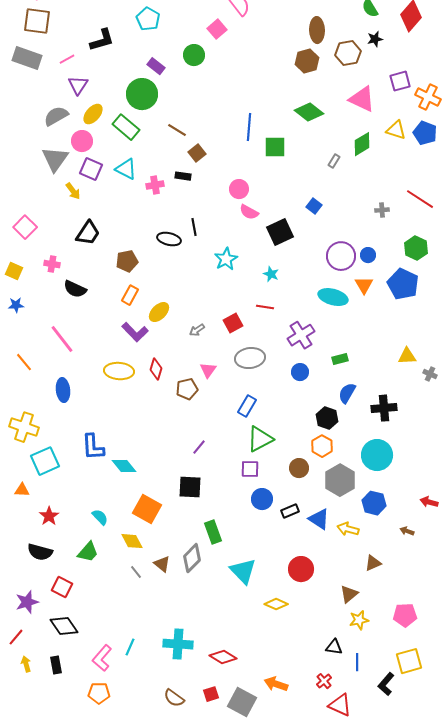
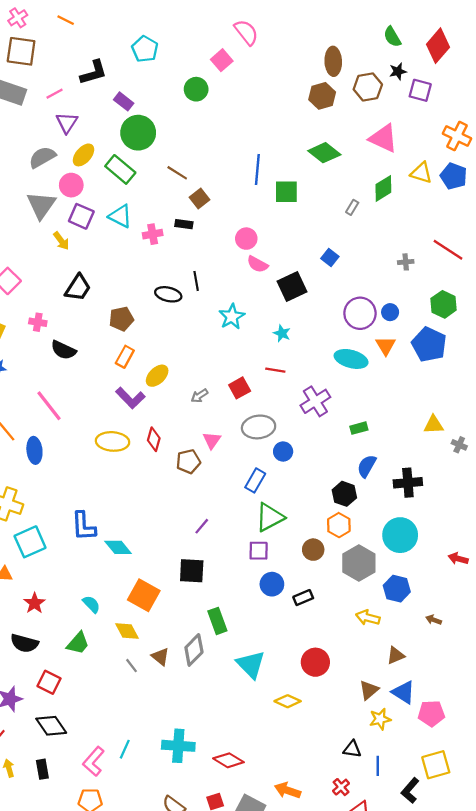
purple rectangle: (156, 66) -> (124, 101), moved
purple square: (400, 81) -> (420, 90), moved, turned 30
blue circle: (300, 372) -> (283, 451), moved
blue ellipse: (63, 390) -> (34, 450), moved
red arrow: (429, 502) -> (458, 559), moved
blue triangle: (319, 519) -> (403, 692), moved

